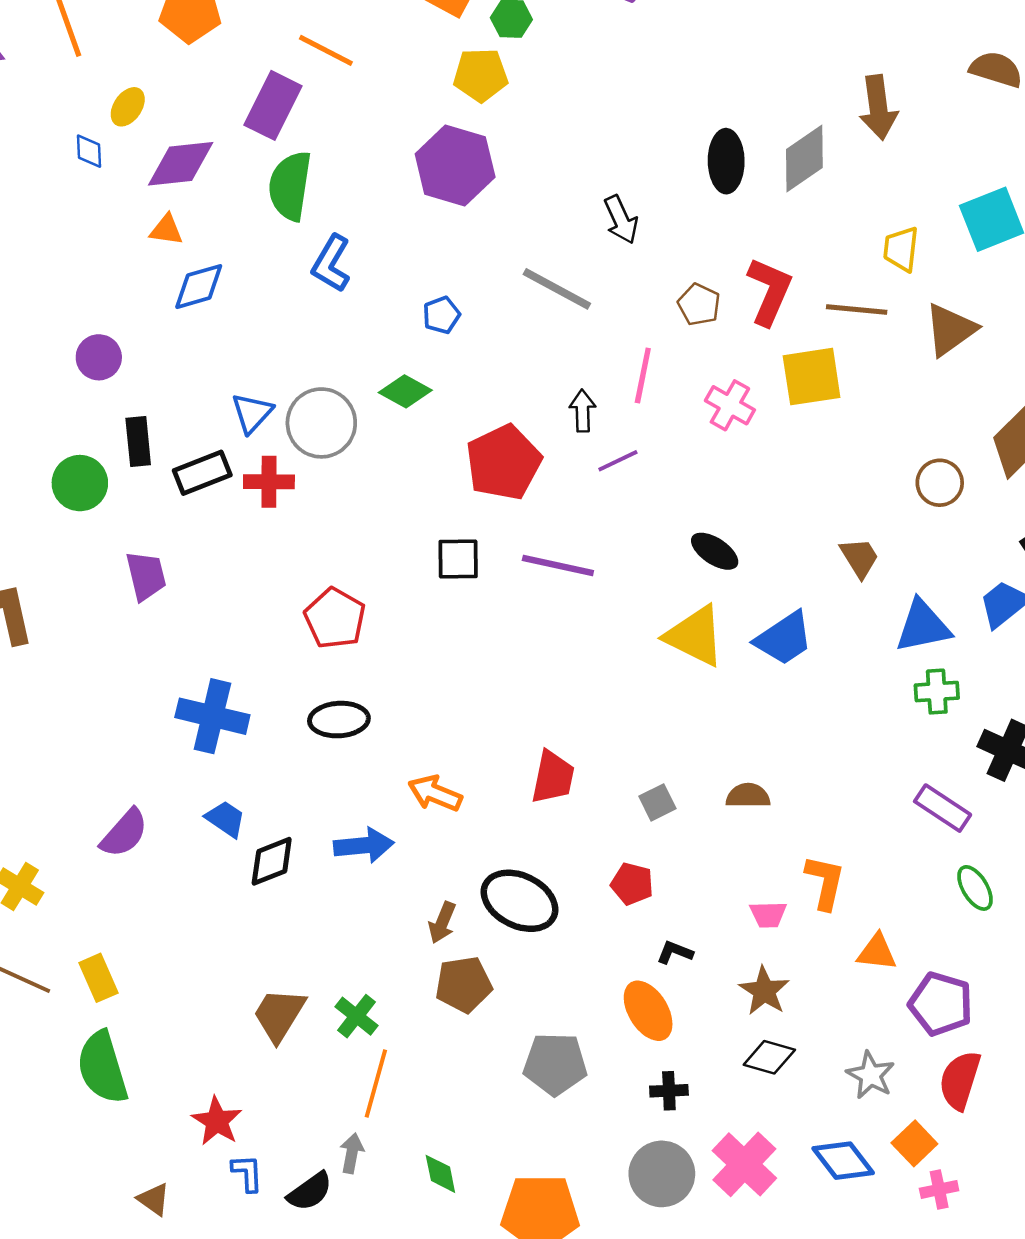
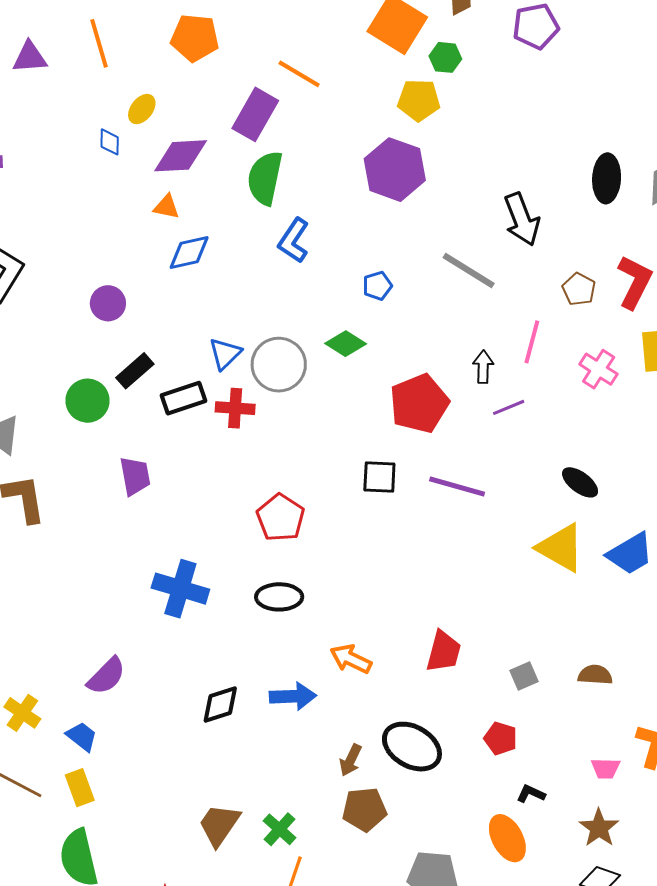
black arrow: (621, 220) -> (522, 219), size x1.4
black rectangle: (138, 442) -> (135, 371), turned 51
blue trapezoid: (226, 819) -> (82, 737), moved

